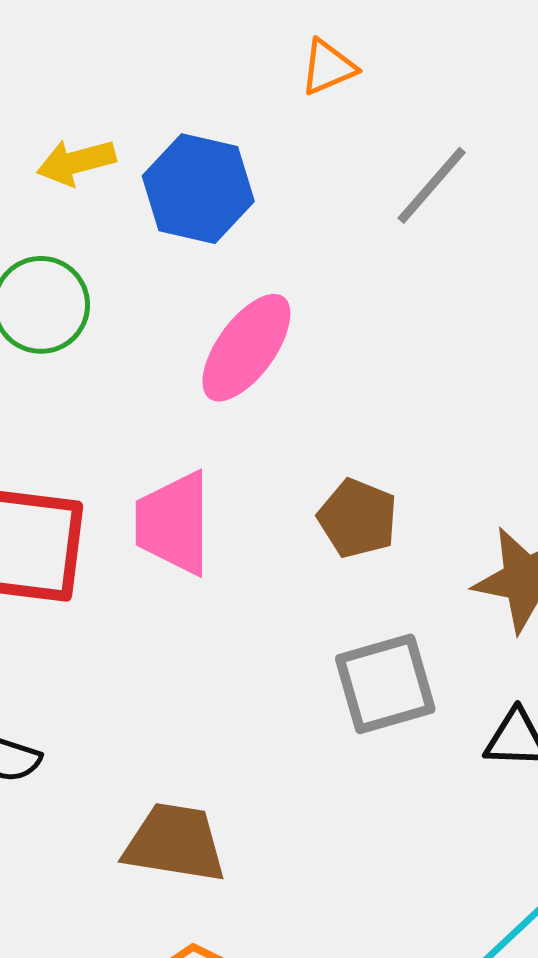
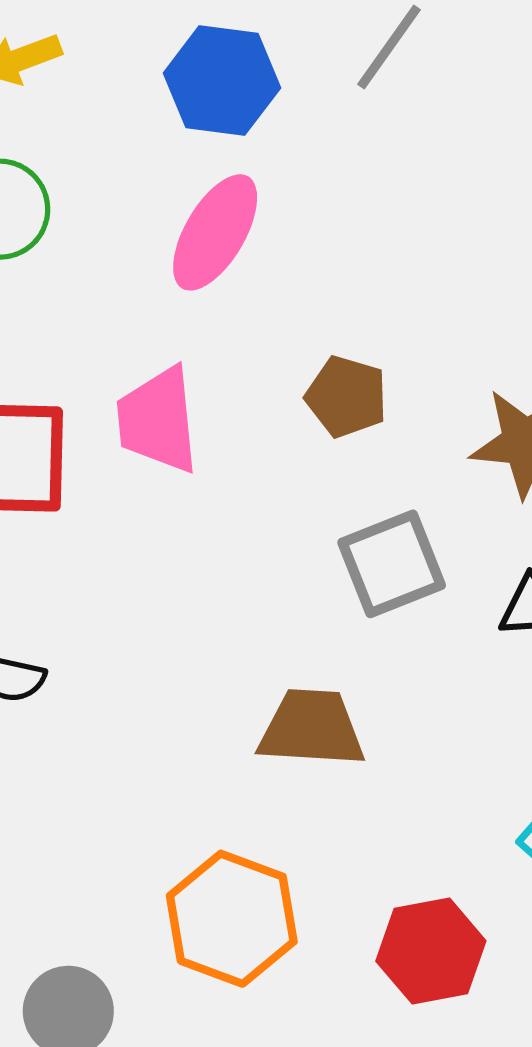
blue hexagon: (198, 189) -> (222, 81), moved
brown trapezoid: (175, 843) -> (312, 728), moved

